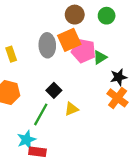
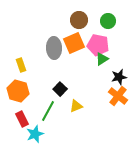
pink pentagon: (83, 51) -> (98, 45), moved
yellow rectangle: (11, 54) -> (21, 65), moved
red rectangle: (37, 152) -> (22, 119), moved, turned 56

